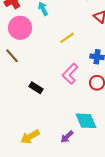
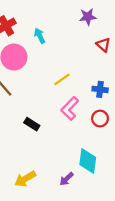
yellow line: (67, 38) -> (62, 79), moved
cyan diamond: (86, 121) -> (88, 161), turned 30

